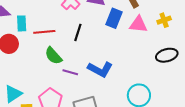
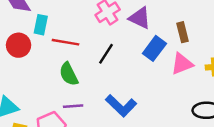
pink triangle: (138, 24) -> (182, 64), turned -42
purple line: (70, 72) -> (73, 106), moved, turned -35

